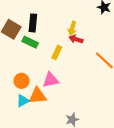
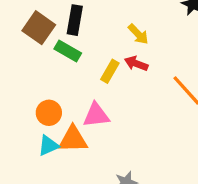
yellow arrow: (72, 28) -> (138, 34), turned -64
red arrow: (76, 39) -> (136, 64), moved

